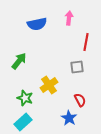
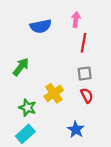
red line: (86, 42) -> (84, 43), moved
red semicircle: (80, 100) -> (87, 95), moved

